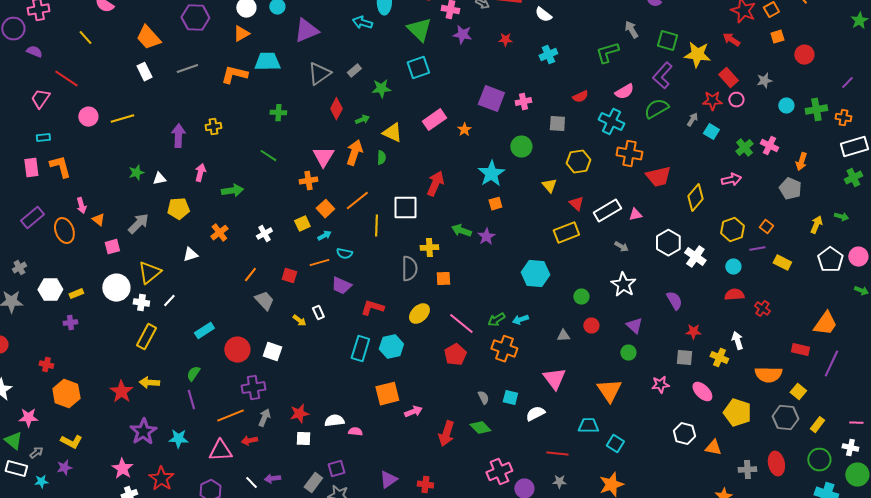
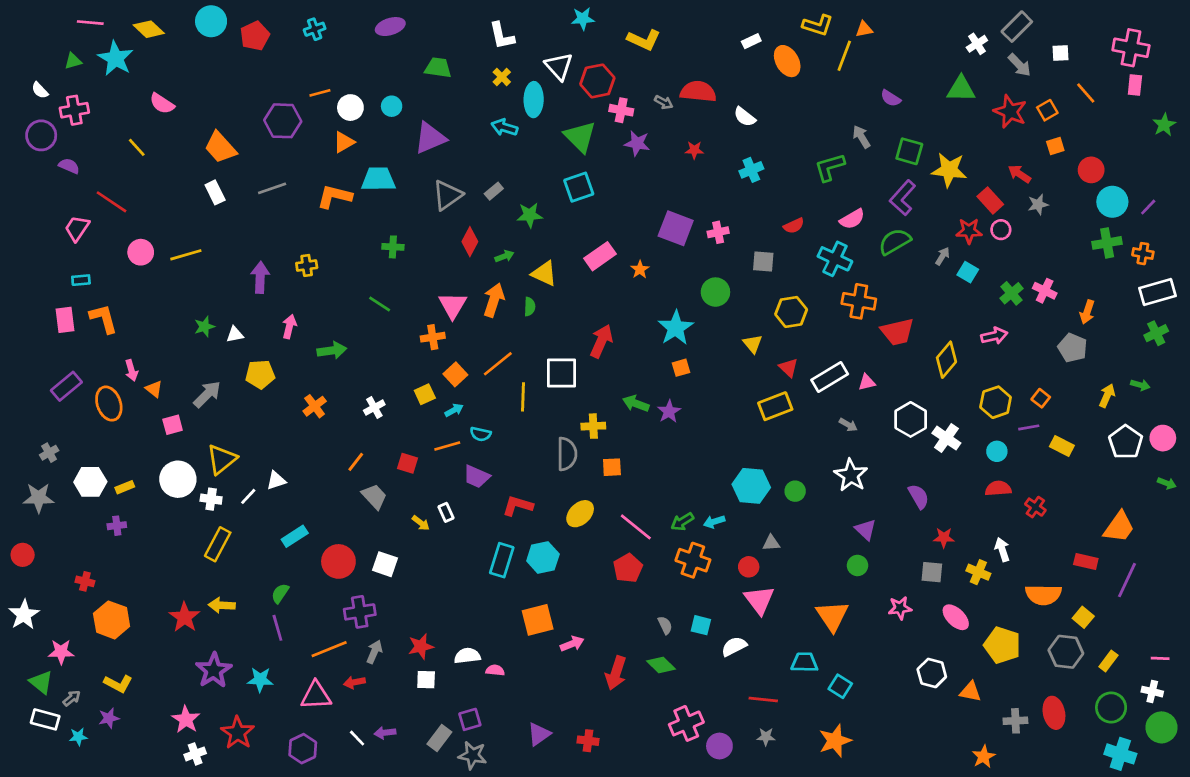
red arrow: (731, 40) -> (1019, 174), moved
cyan circle: (786, 106) -> (1112, 202), moved, size x1.5
white triangle: (190, 255) -> (276, 481), moved
cyan hexagon: (535, 274) -> (751, 486), moved
red circle: (591, 326) -> (749, 567), moved

